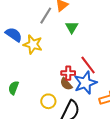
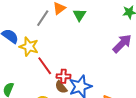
green triangle: (72, 27) -> (79, 15), moved
red line: (88, 65) -> (45, 66), moved

